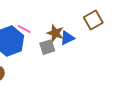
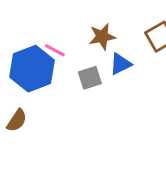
brown star: (55, 33) -> (102, 37), moved, turned -30

